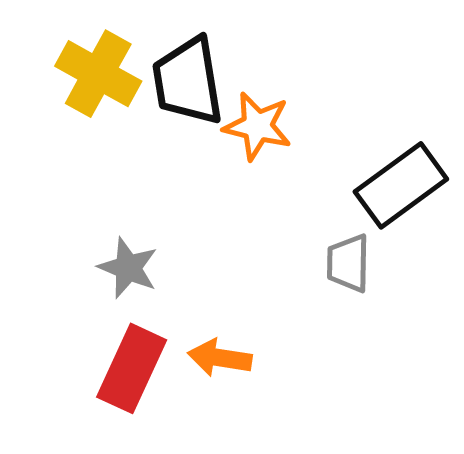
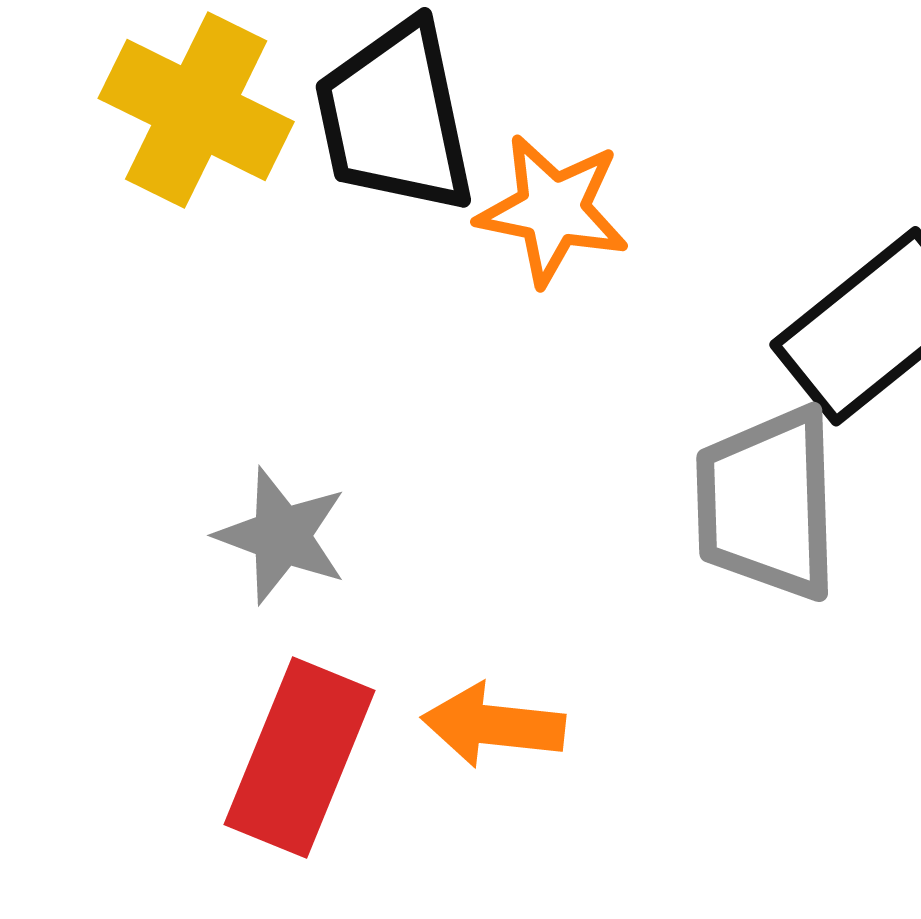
gray trapezoid: (348, 263) -> (767, 503), size x1.5

